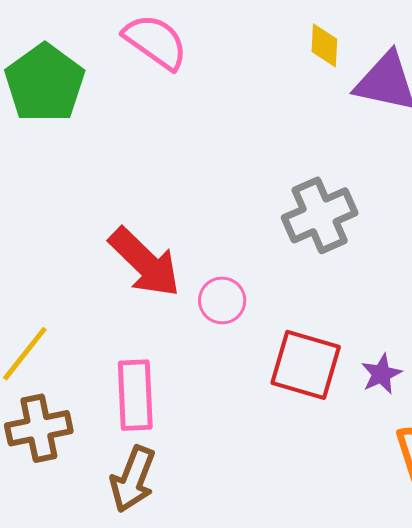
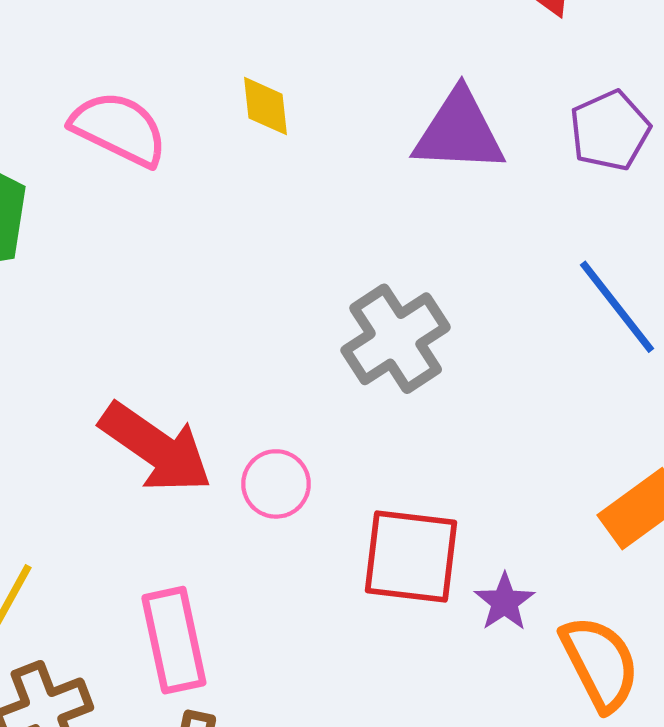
yellow diamond: (324, 45) -> (266, 106), moved
purple star: (381, 374) -> (504, 602), moved

